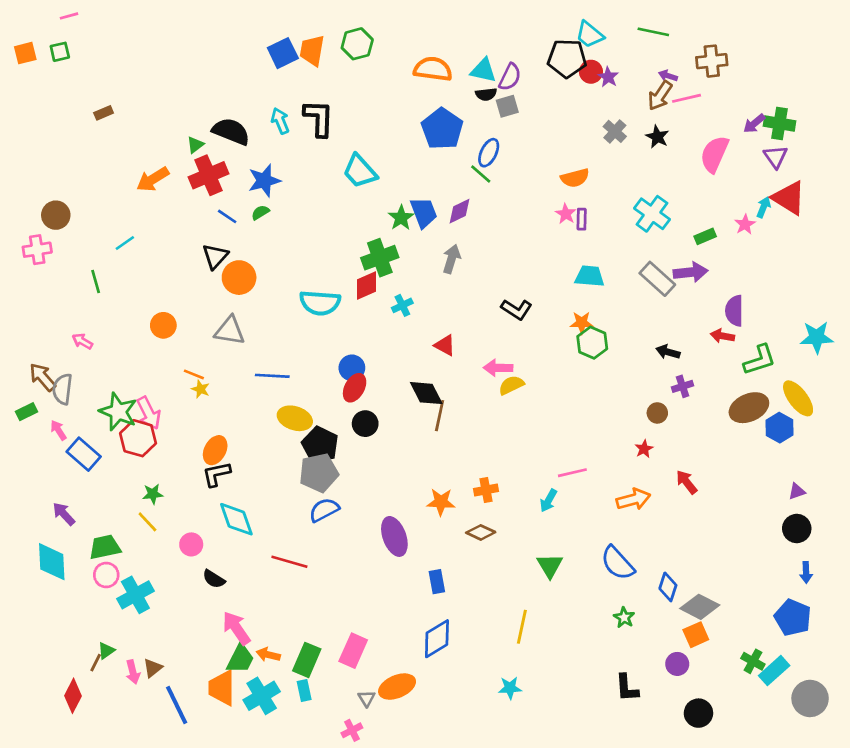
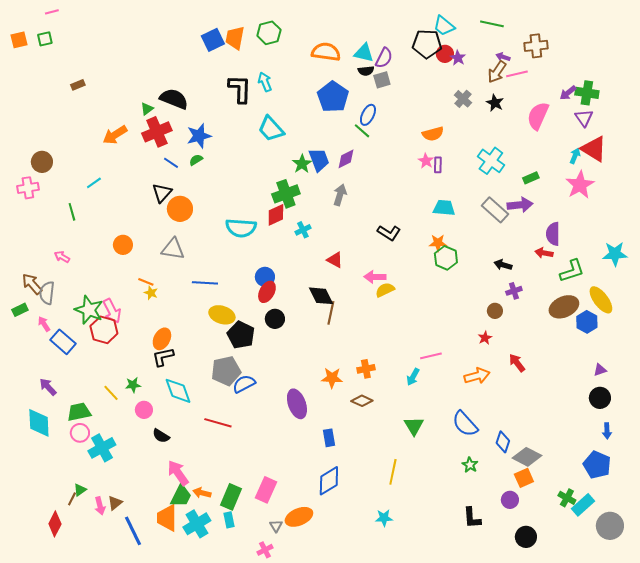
cyan arrow: (280, 121) -> (265, 82), moved
pink star: (745, 224) -> (580, 185), moved, size x1.8
gray pentagon: (319, 473) -> (226, 371), moved
green star: (153, 494) -> (133, 385), moved

